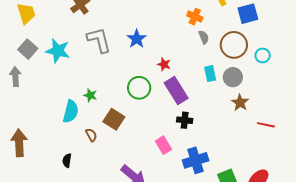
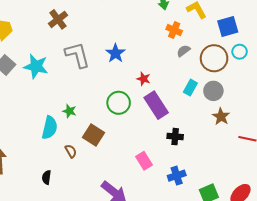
gray semicircle: (204, 37) -> (183, 51), turned -104
cyan circle: (263, 55) -> (240, 52), moved
cyan rectangle: (210, 74) -> (190, 88), turned 42
black cross: (185, 120) -> (175, 137), moved
blue cross: (196, 160) -> (177, 176), size x0.7

